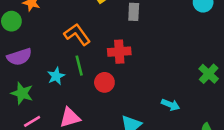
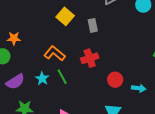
cyan star: (56, 76) -> (42, 79), moved
red circle: (104, 82) -> (115, 80), moved

